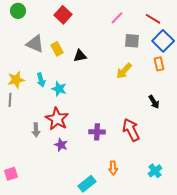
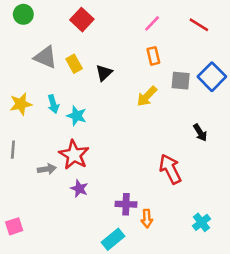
gray square: (132, 41) -> (181, 81), moved
blue square: (163, 41) -> (212, 77), moved
black triangle: (80, 56) -> (104, 73), turned -32
orange rectangle: (159, 64) -> (153, 56), moved
yellow arrow: (124, 71) -> (147, 96), moved
gray line: (10, 100) -> (13, 150), moved
gray arrow: (36, 130) -> (47, 169), turned -96
purple cross: (97, 132) -> (126, 204), moved

